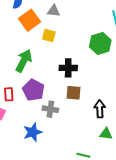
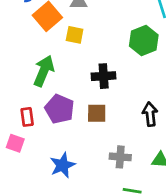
brown square: (73, 93) -> (97, 113), moved
gray cross: (50, 109) -> (120, 157), moved
black arrow: (100, 109) -> (150, 114), moved

